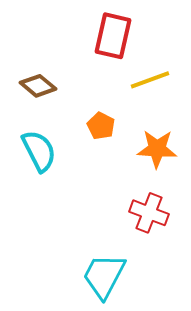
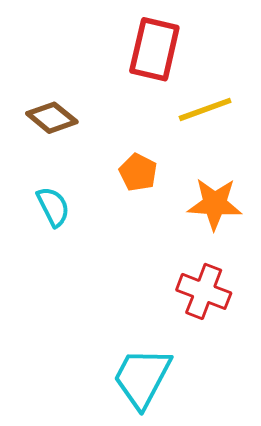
cyan semicircle: (39, 151) -> (53, 207), size x0.7

